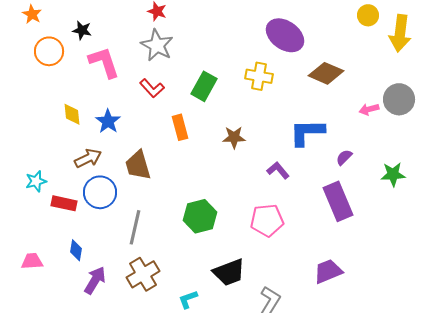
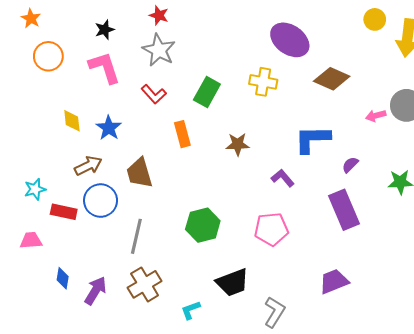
black star: (82, 30) -> (105, 30), moved, turned -30
blue diamond: (76, 250) -> (63, 278), moved
pink trapezoid: (32, 261) -> (31, 240), moved

